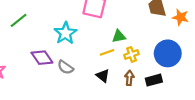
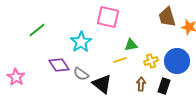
yellow cross: (131, 54) -> (151, 61), moved
black triangle: (103, 76) -> (102, 84), moved, size x1.5
black rectangle: (154, 80) -> (164, 86), turned -56

